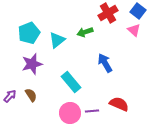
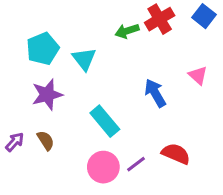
pink triangle: (134, 30) -> (198, 75), moved
green arrow: (85, 32) -> (127, 31), moved
cyan triangle: (57, 40) -> (84, 59), turned -30
purple line: (92, 111) -> (136, 164), turned -32

